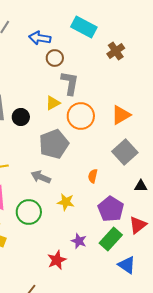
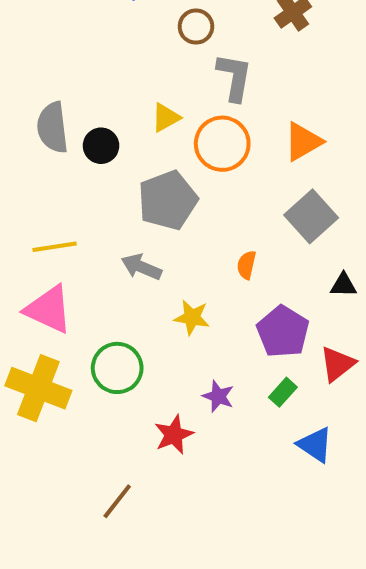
brown circle: (55, 58) -> (196, 27), moved
gray L-shape: (70, 83) -> (234, 77), moved
green circle: (29, 212) -> (117, 368), moved
green rectangle: (111, 239) -> (283, 392), size x0.6

